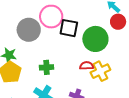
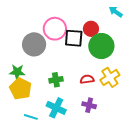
red circle: (118, 22) -> (91, 29), moved
red semicircle: (87, 66) -> (87, 79), moved

